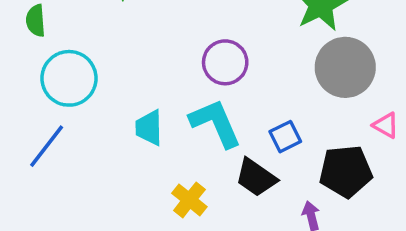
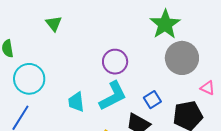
cyan L-shape: (215, 123) -> (113, 96), turned 92

